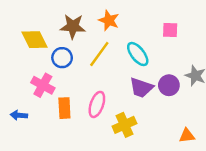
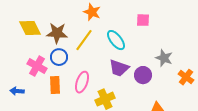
brown star: (73, 26) -> (57, 33), moved
blue circle: (62, 58) -> (59, 57), moved
purple circle: (169, 85) -> (143, 75), moved

